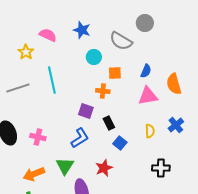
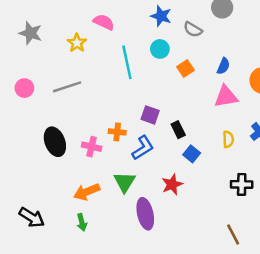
blue star: (82, 30) -> (161, 16), moved
gray semicircle: (121, 41) -> (193, 29), size x0.7
orange square: (115, 73) -> (186, 69), turned -32
cyan line: (52, 80) -> (127, 62), moved
orange cross: (103, 91) -> (117, 132), moved

